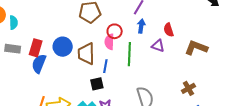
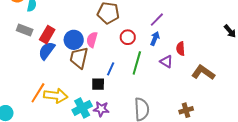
pink semicircle: (109, 42) -> (92, 40), moved
brown trapezoid: (86, 54) -> (79, 58), moved

